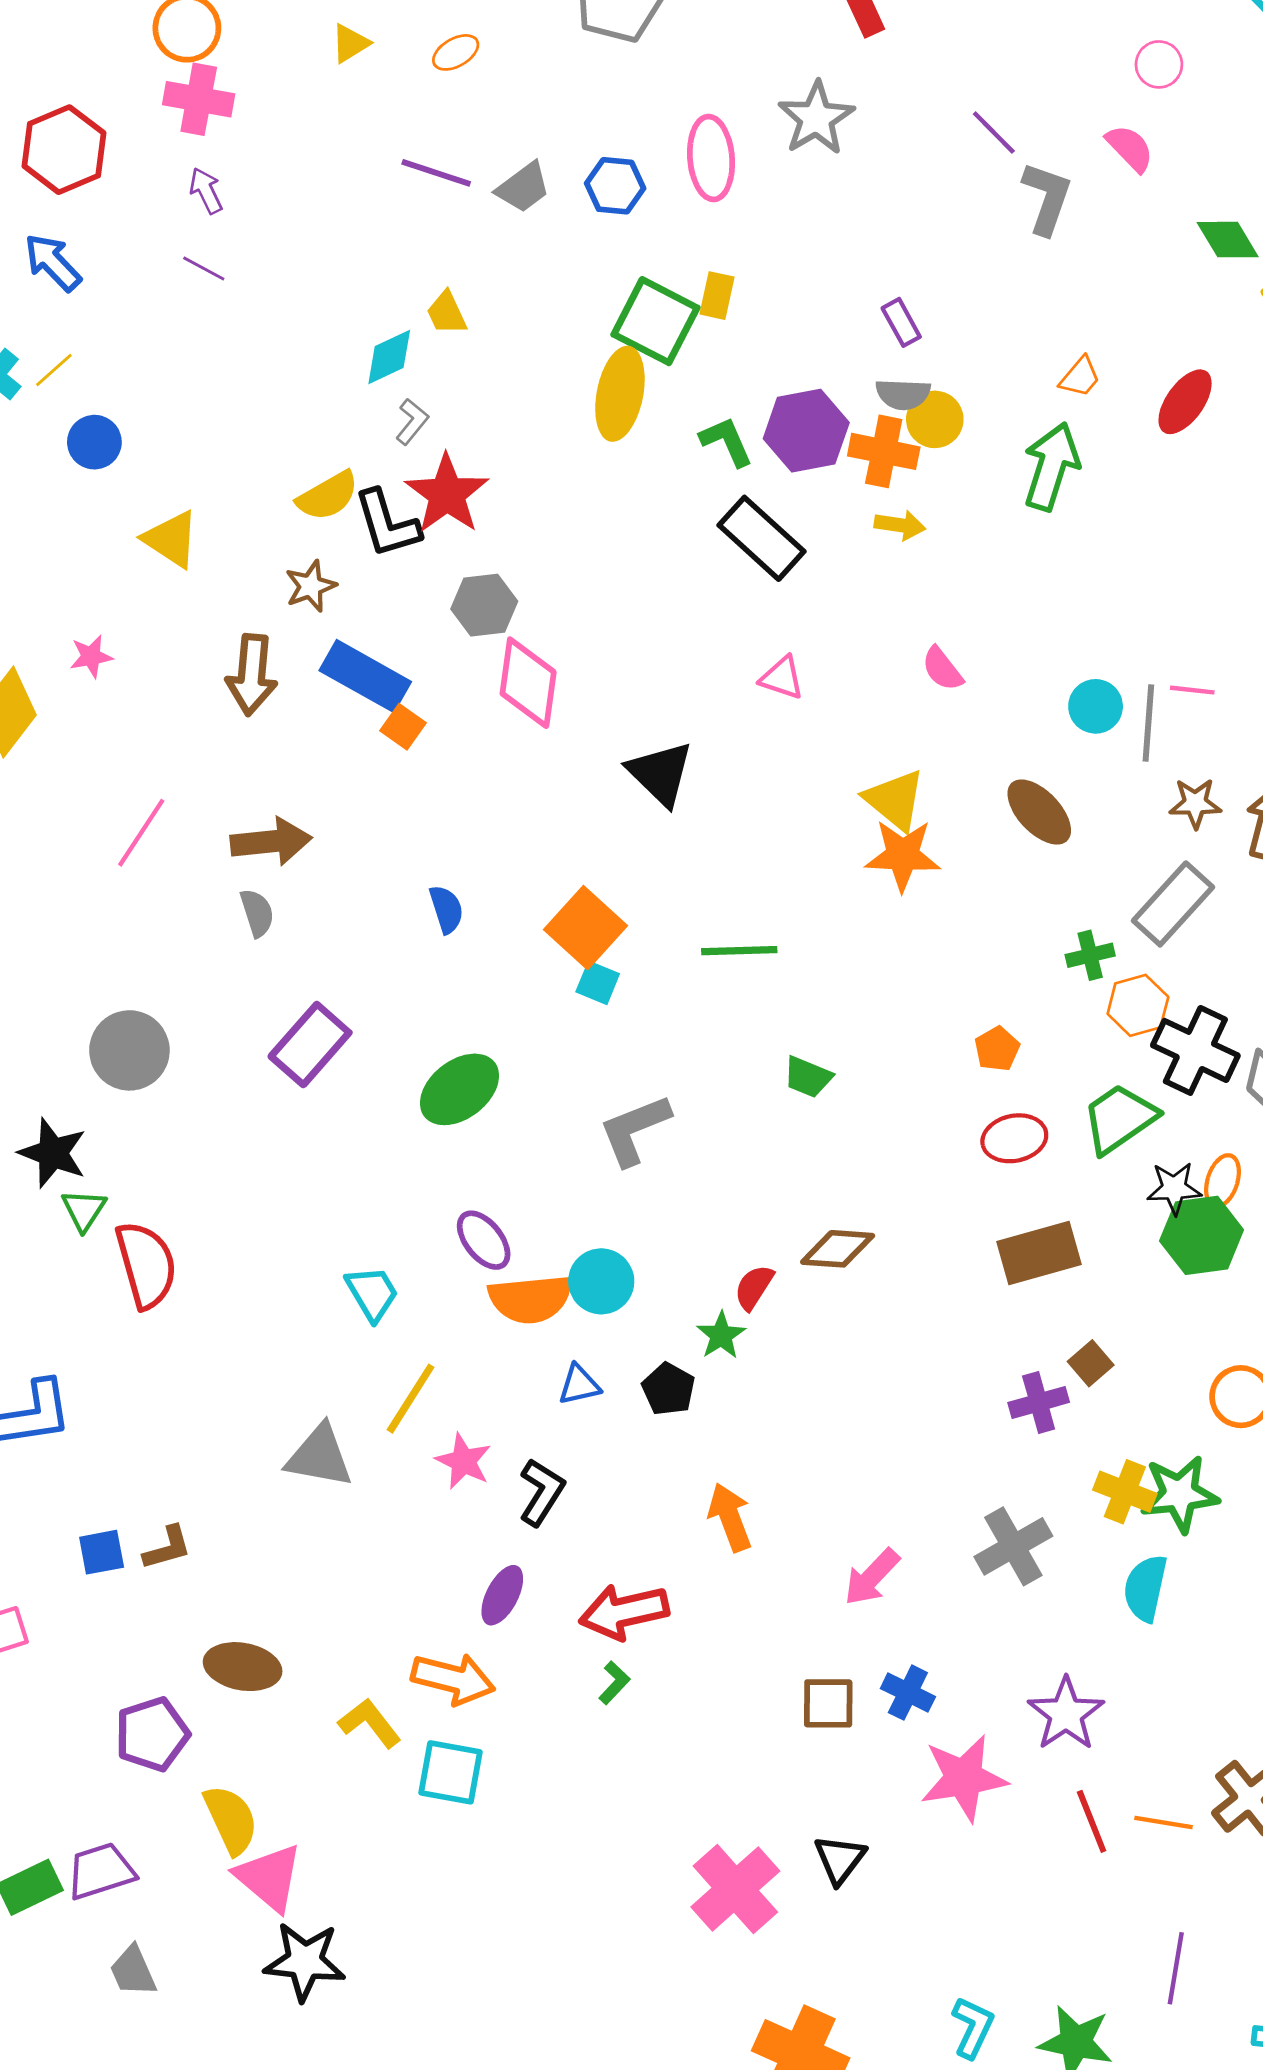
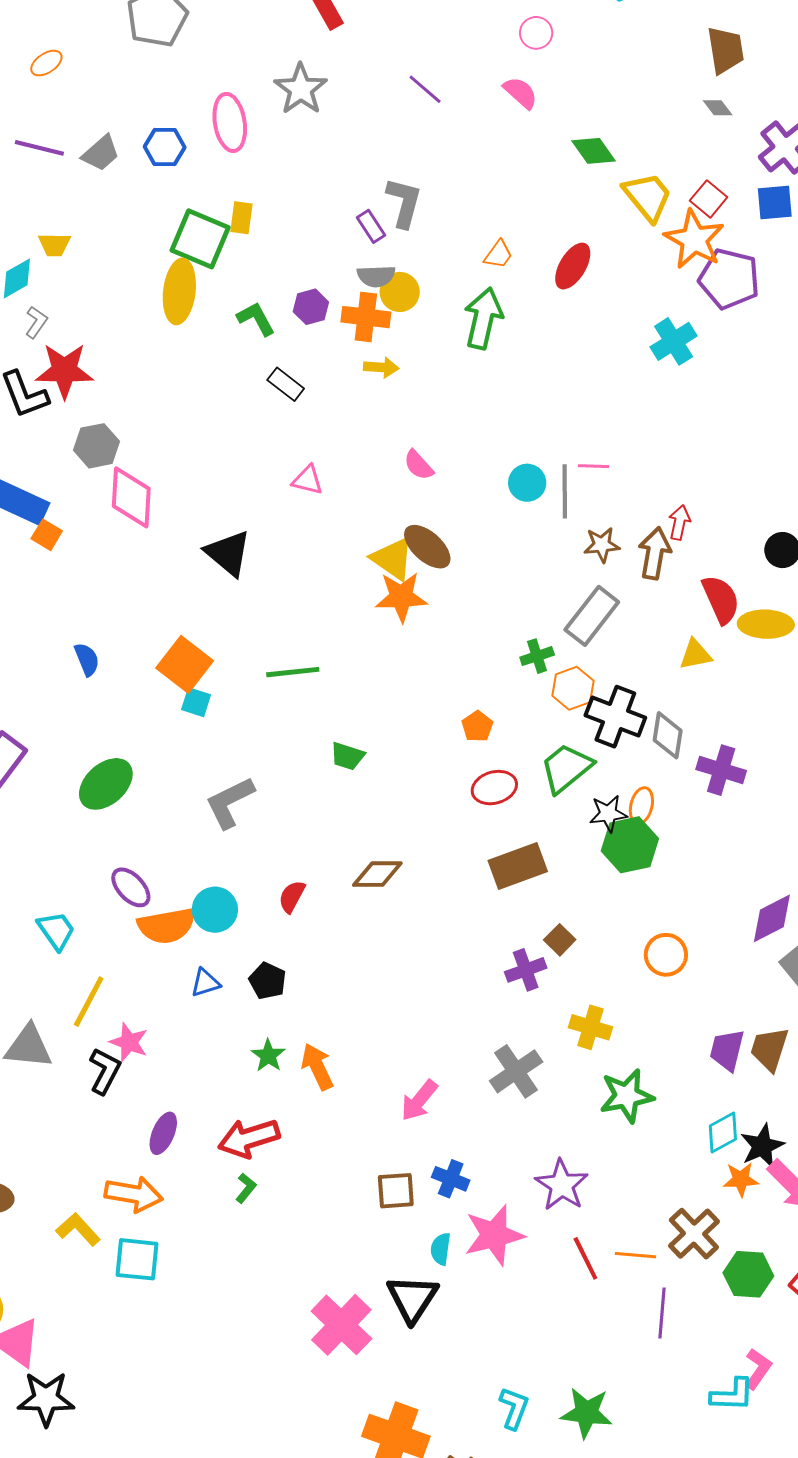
gray L-shape: (1047, 198) -> (404, 202), moved
yellow trapezoid: (447, 313) -> (54, 245), turned -60
purple hexagon: (806, 431) -> (311, 307), size x0.6
red star: (447, 494) -> (64, 371), turned -30
black rectangle: (761, 538) -> (286, 384), size x0.6
brown ellipse: (1039, 812) -> (427, 547), moved
red semicircle: (754, 1287) -> (292, 897), moved
green star: (721, 1335) -> (268, 1056), moved
black L-shape: (542, 1492) -> (105, 1071), moved
green star: (1180, 1494) -> (627, 1096), moved
cyan semicircle: (1145, 1588) -> (441, 1249), moved, size x0.7
black triangle: (840, 1859) -> (412, 1298), size x1.4
purple line: (1176, 1968) -> (662, 1313), moved

